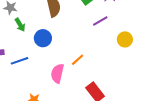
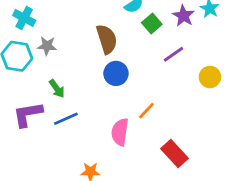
green arrow: (20, 25) -> (57, 89), moved
blue circle: (43, 38) -> (116, 73), moved

